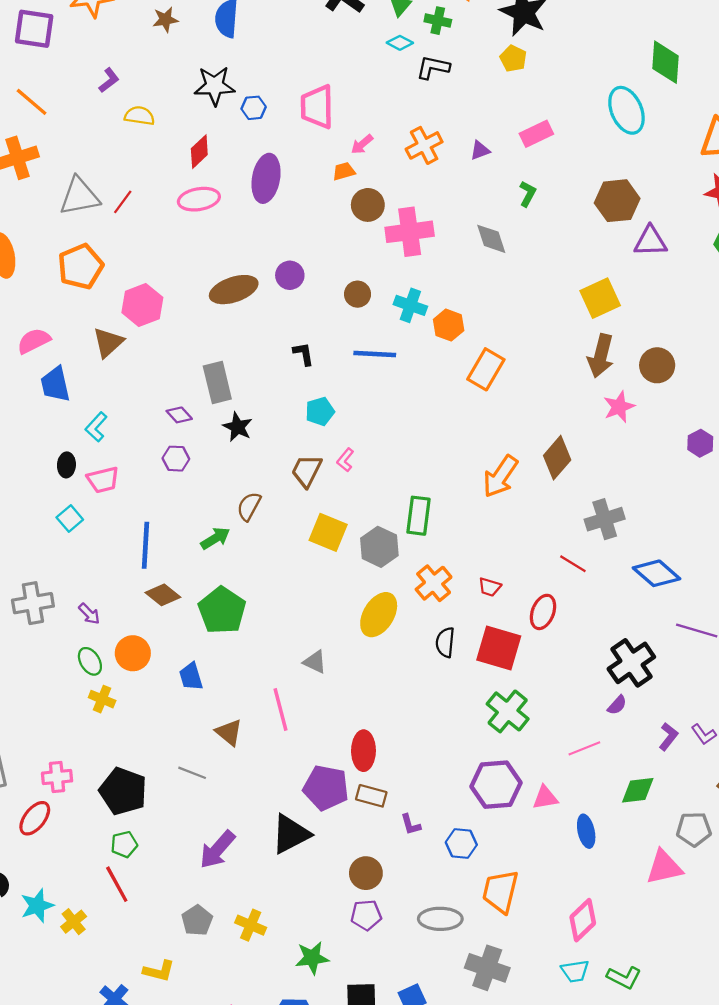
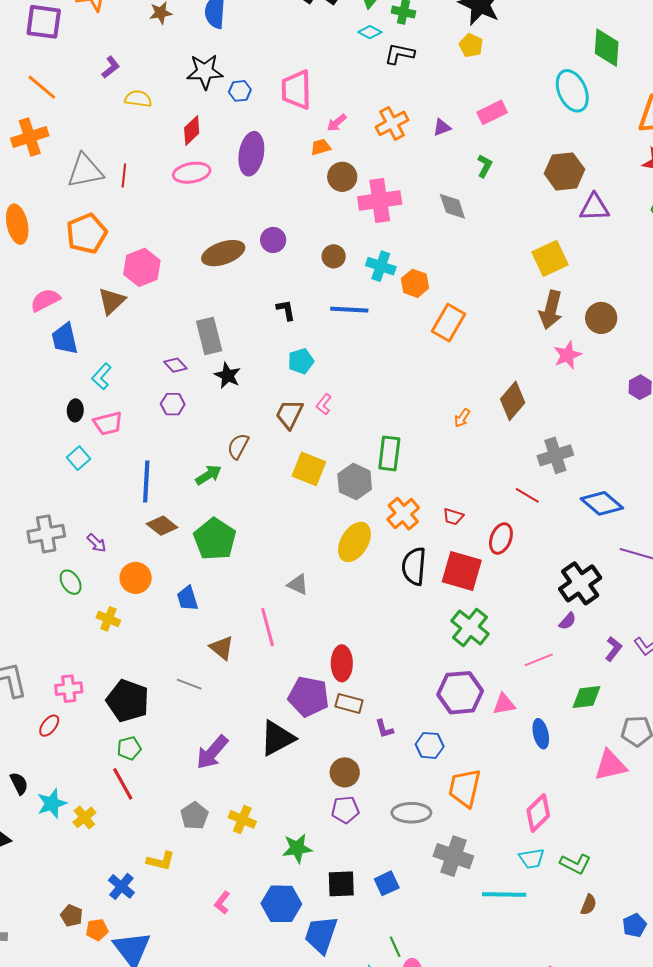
red line: (123, 202) -> (124, 176), turned -30
orange arrow: (500, 476) -> (462, 418), size x0.5
black semicircle: (445, 642) -> (414, 566), size x1.4
green ellipse: (90, 661) -> (71, 582), moved
red ellipse: (35, 818) -> (49, 726), size x0.7

